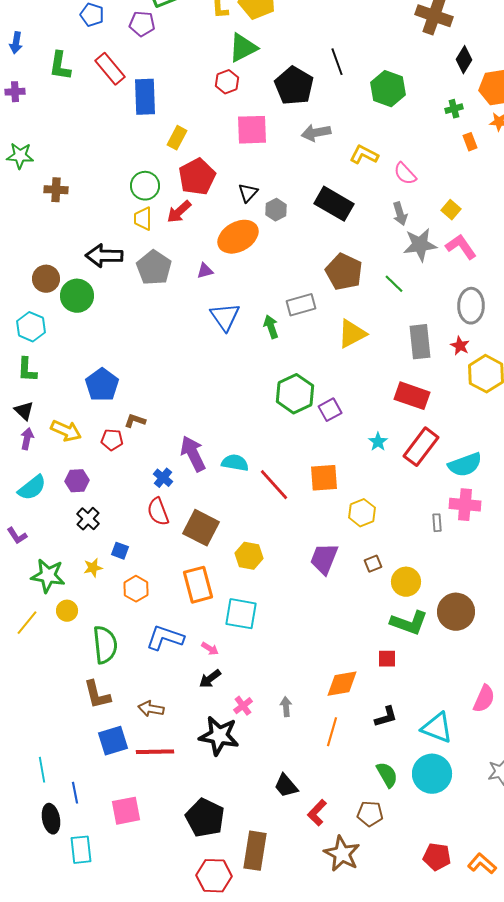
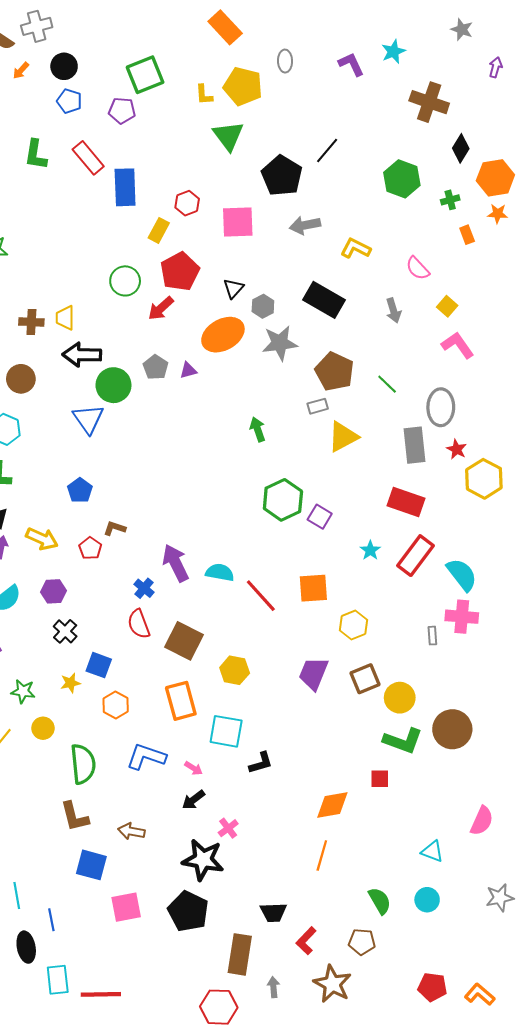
green triangle: (243, 48) -> (228, 136), turned -40
black line: (337, 62) -> (327, 150), turned 60
red hexagon: (227, 82) -> (187, 203), moved
green hexagon: (388, 89) -> (402, 179), moved
pink semicircle: (405, 174) -> (418, 268), moved
brown cross: (56, 190) -> (31, 322), moved
yellow trapezoid: (143, 219) -> (65, 318), moved
gray star: (420, 245) -> (280, 343), moved
gray pentagon: (154, 268) -> (156, 367), moved, size x0.7
green circle: (77, 296) -> (113, 385), moved
gray rectangle: (301, 305) -> (318, 406), moved, size x0.7
gray ellipse: (471, 306) -> (441, 407), moved
blue triangle: (225, 317) -> (88, 419), moved
blue pentagon: (102, 385) -> (80, 490), size x0.7
purple square: (330, 410) -> (320, 517), turned -30
red pentagon: (112, 440) -> (90, 548), turned 30
cyan semicircle: (465, 465) -> (462, 575), turned -108
blue square: (120, 551) -> (99, 665), size x1.4
brown square: (373, 564) -> (365, 679), size x1.6
green star: (48, 576) -> (23, 691), size x0.7
gray arrow: (286, 707) -> (273, 987), moved
black L-shape: (386, 717) -> (261, 763), moved
cyan triangle: (437, 728) -> (432, 851), size x0.7
blue square: (113, 741) -> (91, 865), turned 32
red line: (155, 752) -> (101, 994), moved
cyan circle: (432, 774) -> (427, 900), size x0.6
black trapezoid: (286, 786) -> (273, 912), turned -52
pink square: (126, 811) -> (126, 907), moved
black pentagon: (205, 818) -> (188, 911), moved
brown rectangle: (255, 851) -> (240, 954), moved
red hexagon: (214, 876) -> (219, 1007), moved

